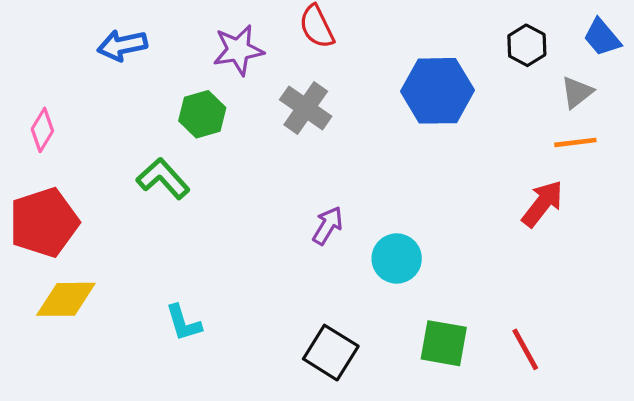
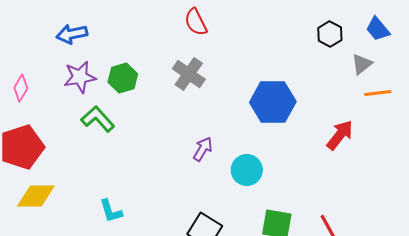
purple star: (238, 50) -> (80, 77), moved
blue hexagon: (437, 91) -> (273, 102), moved
orange line: (575, 142) -> (378, 93), moved

